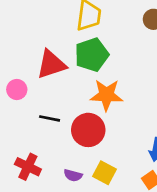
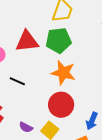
red circle: (88, 130) -> (61, 105), moved

